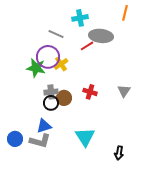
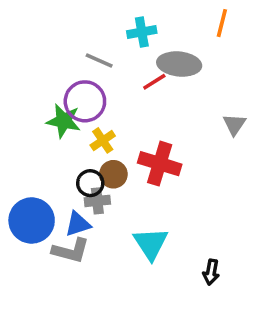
yellow cross: (61, 64) -> (103, 140), moved
gray triangle: (124, 91) -> (234, 124), moved
gray cross: (51, 92) -> (97, 201), moved
red cross: (90, 92) -> (160, 164), size x1.6
blue circle: (15, 139) -> (32, 220), moved, size x1.6

